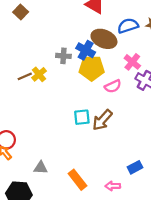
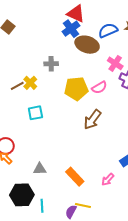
blue cross: (86, 50) -> (71, 29), moved, turned 30
yellow pentagon: (92, 68) -> (76, 89), moved
cyan square: (82, 117) -> (35, 113), moved
pink arrow: (113, 186) -> (108, 179), turned -40

